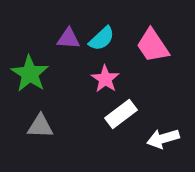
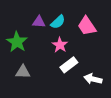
white arrow: (163, 139) -> (93, 79), turned 30

